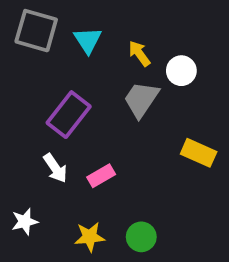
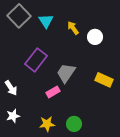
gray square: (36, 31) -> (19, 16), turned 30
gray trapezoid: (141, 99) -> (66, 73), moved
white arrow: (55, 168) -> (11, 88), moved

